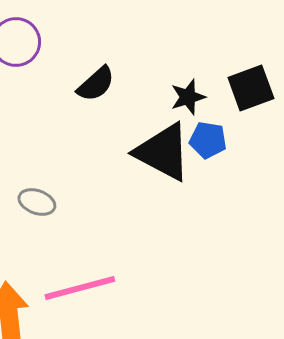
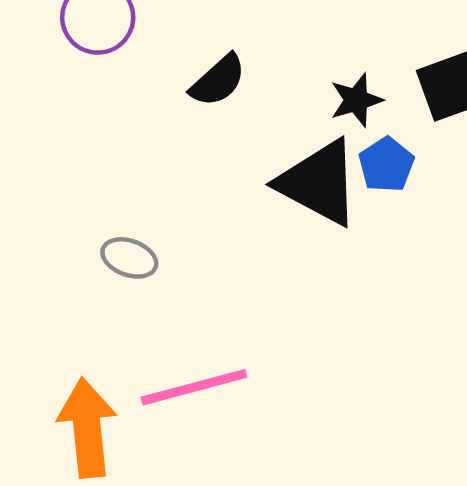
blue pentagon: (208, 140) -> (386, 165), turned 30

